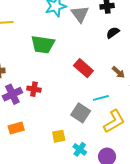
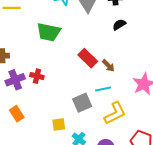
brown arrow: (118, 72) -> (108, 66), moved
gray square: (81, 113) -> (82, 103), turned 30
orange rectangle: (16, 128) -> (17, 114), turned 70

